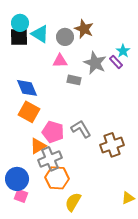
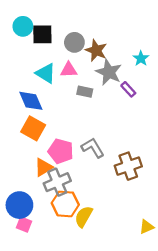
brown star: (84, 29) -> (96, 50), moved
cyan triangle: (40, 34) -> (46, 73), moved
black square: (19, 37) -> (42, 34), moved
purple rectangle: (116, 62) -> (128, 89), moved
yellow semicircle: (73, 202) -> (84, 216), moved

